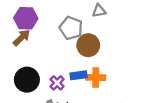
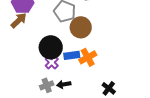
orange cross: (96, 77) -> (88, 57), turned -30
black circle: (27, 80) -> (51, 47), moved

